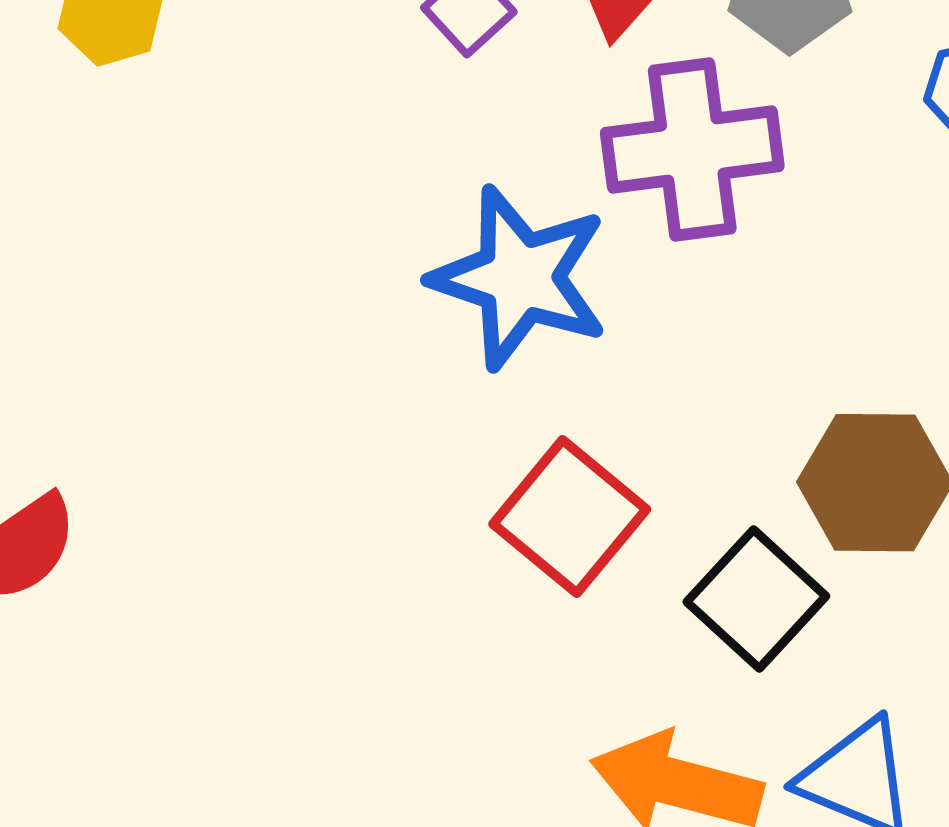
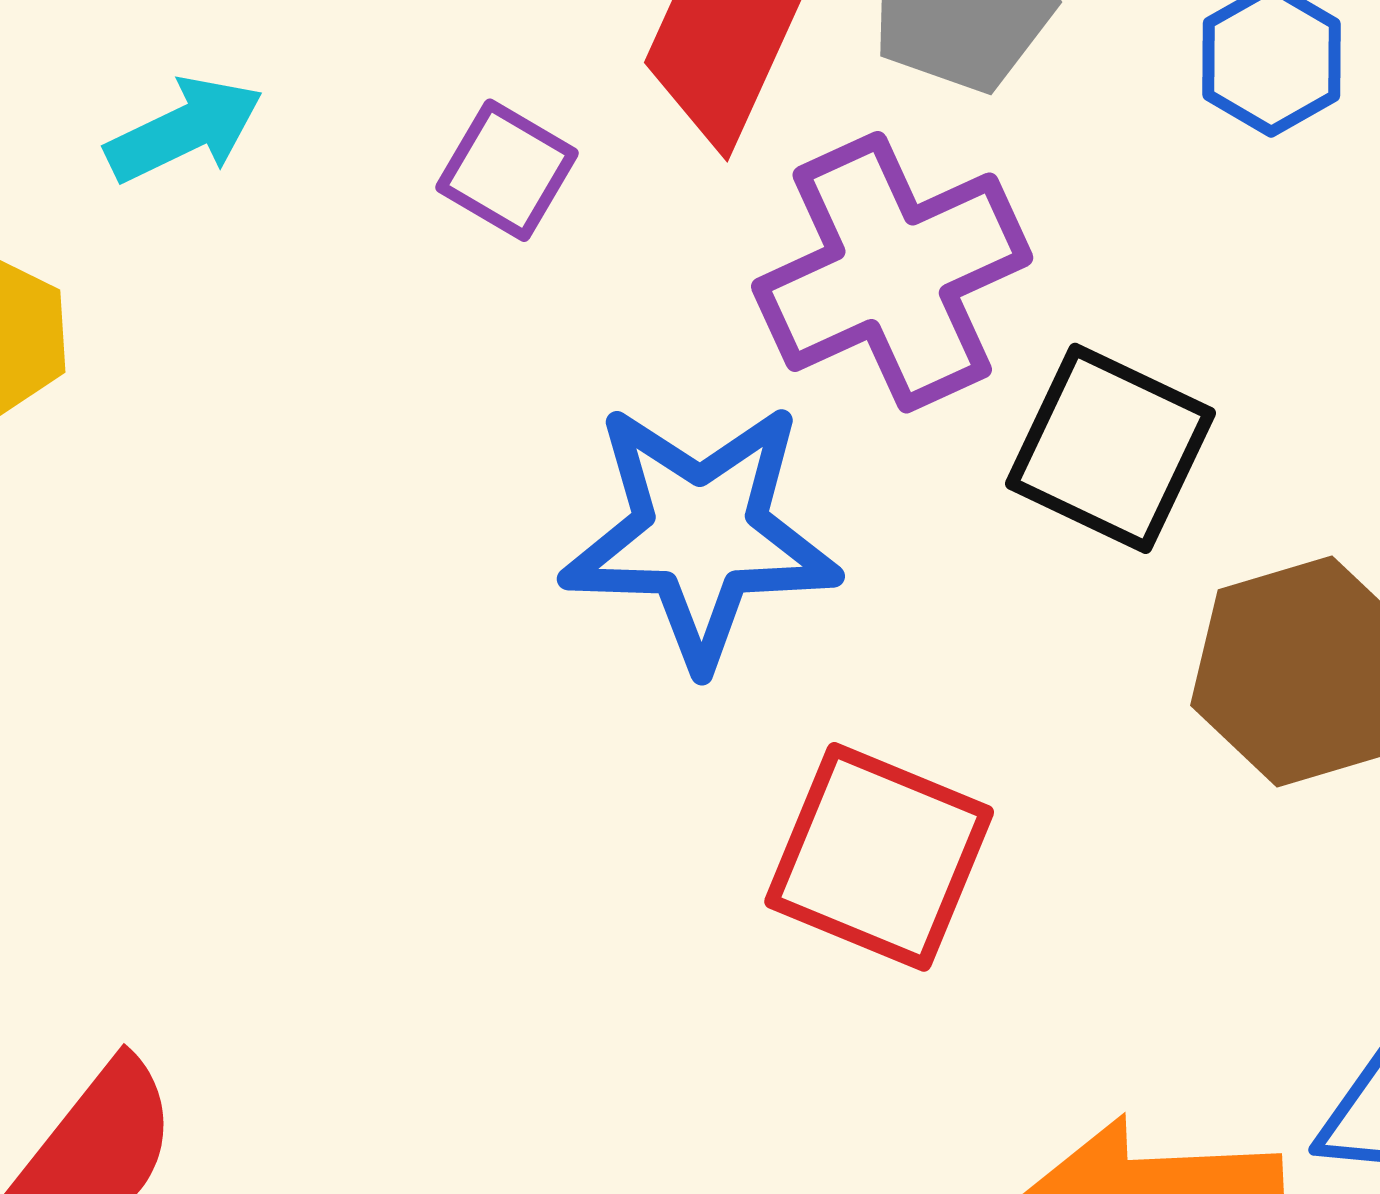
black square: (756, 599) -> (1110, 448), moved

